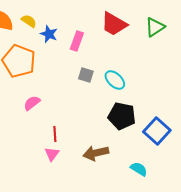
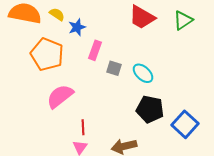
blue star: (49, 34) -> (77, 27), turned 30
pink rectangle: (77, 41) -> (95, 50), moved
pink semicircle: (32, 103) -> (60, 96), size x1.6

